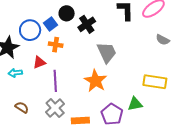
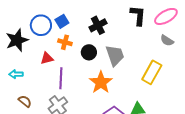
black circle: (67, 13) -> (89, 52), moved
gray semicircle: (163, 40) -> (167, 40), moved
cyan arrow: (15, 73) -> (16, 74), moved
yellow rectangle: (155, 82) -> (152, 72), moved, turned -75

